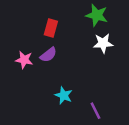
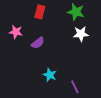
red rectangle: (51, 28) -> (40, 12), moved
pink star: (24, 60) -> (16, 32), moved

